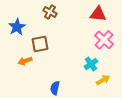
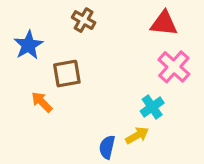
orange arrow: (25, 61) -> (42, 102), turned 64
yellow arrow: (103, 80) -> (137, 135), moved
blue semicircle: (55, 88) -> (107, 147), moved

